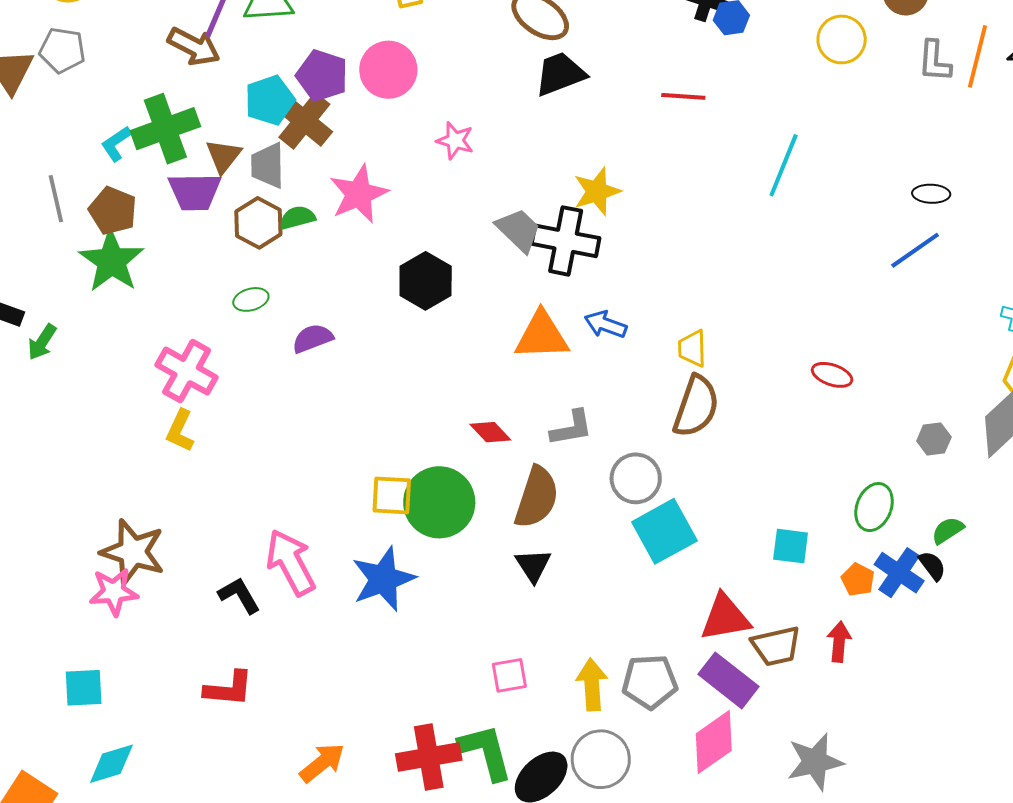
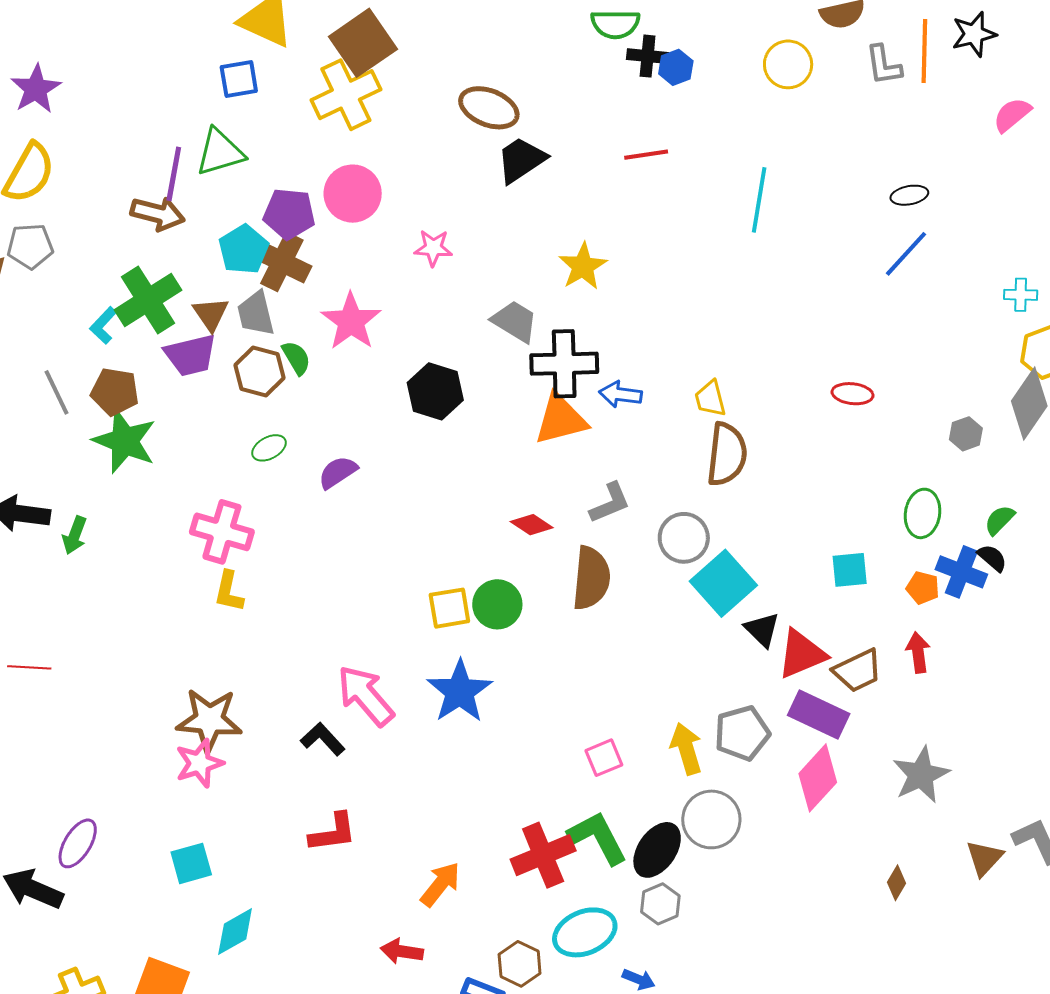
green semicircle: (297, 218) -> (296, 358), turned 87
black cross: (566, 241) -> (564, 364), moved
green circle: (439, 502) -> (497, 604), size x0.7
black triangle: (533, 565) -> (762, 630), moved

